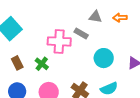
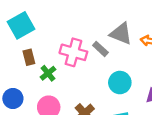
gray triangle: (95, 17) -> (121, 34), size x1.5
brown rectangle: (17, 63) -> (29, 57), moved

